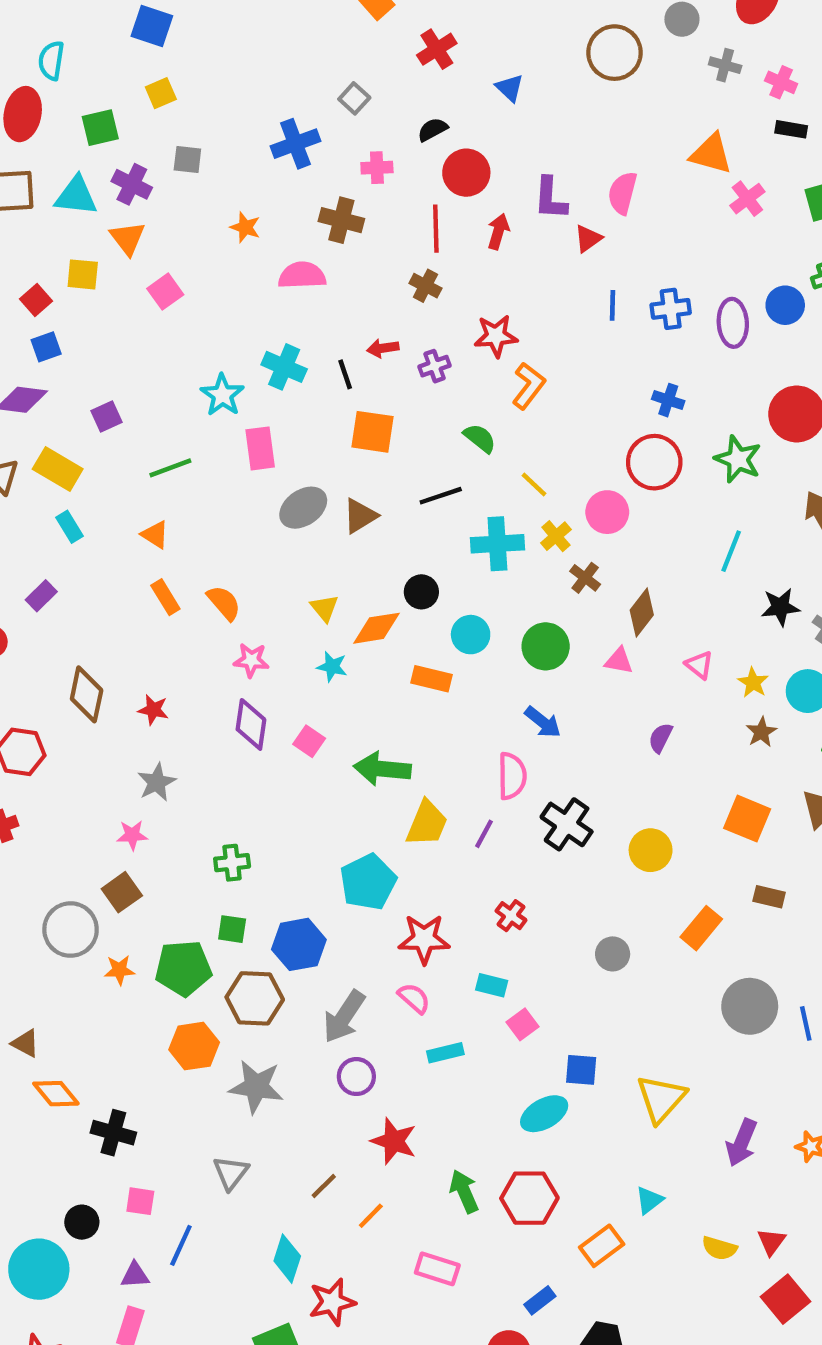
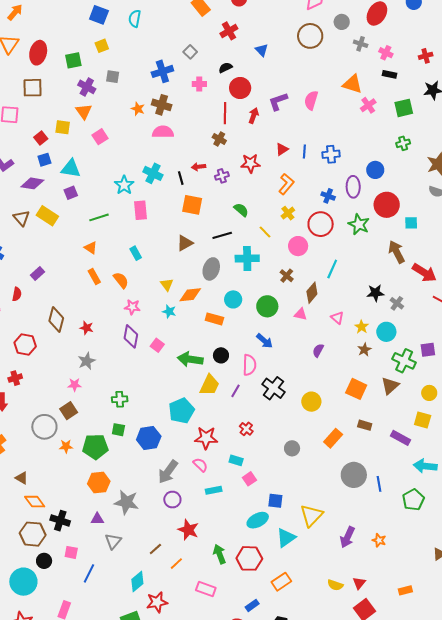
cyan semicircle: (51, 61) -> (135, 18), moved
cyan triangle: (76, 196) -> (71, 169), moved
purple L-shape: (550, 198) -> (278, 101), turned 65
brown cross: (341, 220) -> (162, 105), moved
red triangle: (588, 239) -> (282, 149), moved
blue circle: (785, 305) -> (375, 170), moved
purple ellipse: (733, 323) -> (353, 187), moved
orange L-shape: (529, 386) -> (286, 184), moved
gray ellipse: (303, 508) -> (211, 269), moved, turned -40
cyan rectangle: (70, 527) -> (136, 253), moved
yellow cross: (556, 536) -> (288, 213), moved
cyan line: (731, 551) -> (332, 269), moved
black circle: (421, 592) -> (221, 355), moved
brown hexagon: (255, 998) -> (33, 534), moved
cyan triangle: (649, 1200) -> (286, 538), moved, size x1.5
cyan diamond: (287, 1259) -> (137, 581), turned 30
purple triangle: (135, 1275) -> (97, 519), moved

